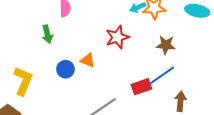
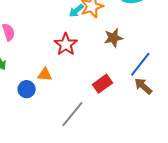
blue line: (162, 75) -> (140, 64), moved
brown arrow: (180, 101) -> (143, 86), turned -36

